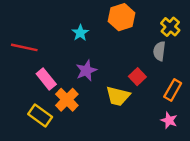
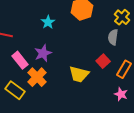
purple star: (86, 71) -> (43, 53), moved
red square: (137, 77) -> (103, 61), moved

